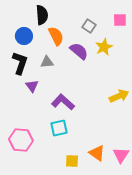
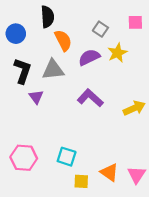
blue circle: (24, 36) -> (16, 34), moved
purple semicircle: (79, 51) -> (89, 57), turned -66
gray triangle: (47, 62) -> (53, 70), size x1.5
purple L-shape: (63, 102) -> (90, 98), moved
cyan square: (59, 128) -> (67, 157), moved, turned 30

